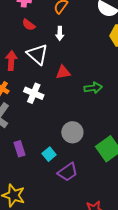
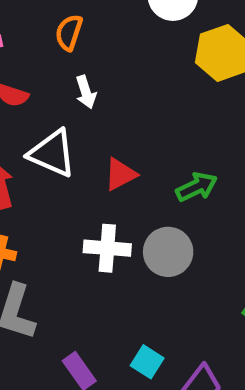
white cross: (34, 93) -> (107, 248), moved
gray circle: (72, 132) -> (168, 252), moved

